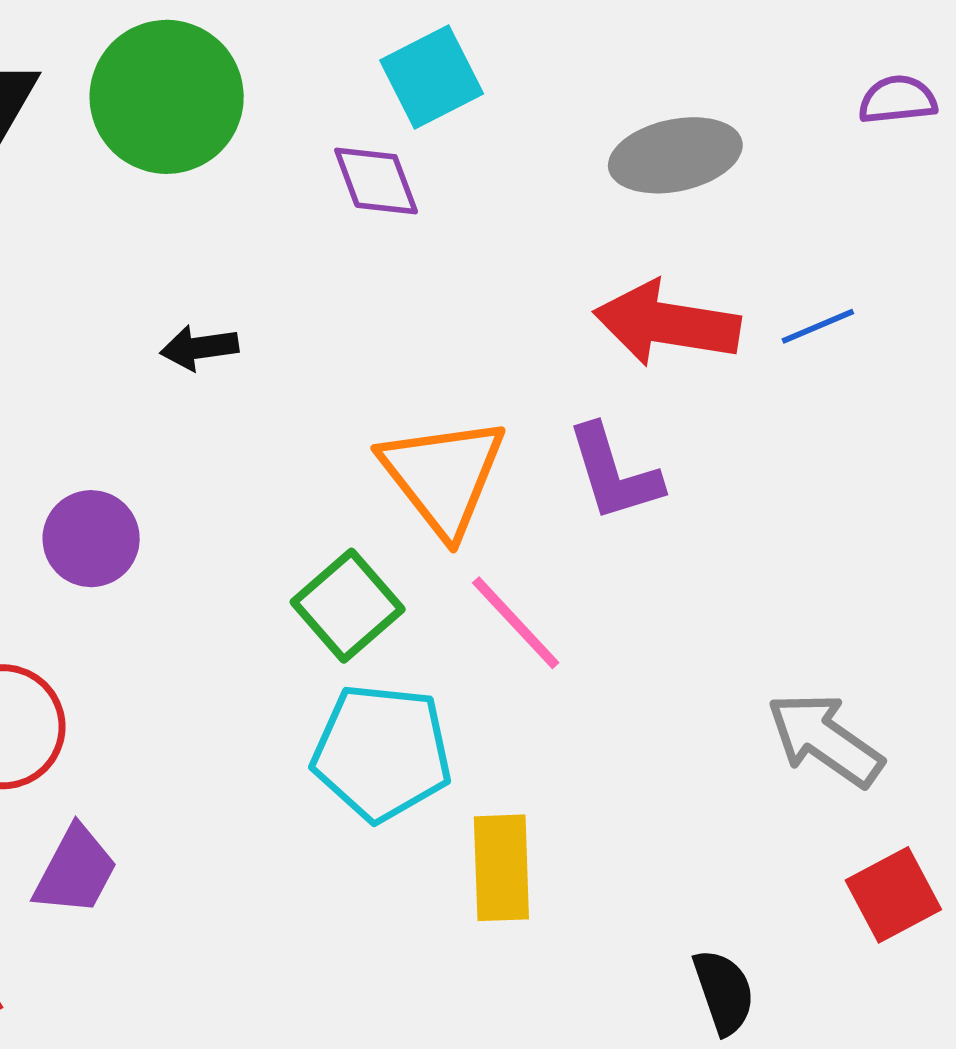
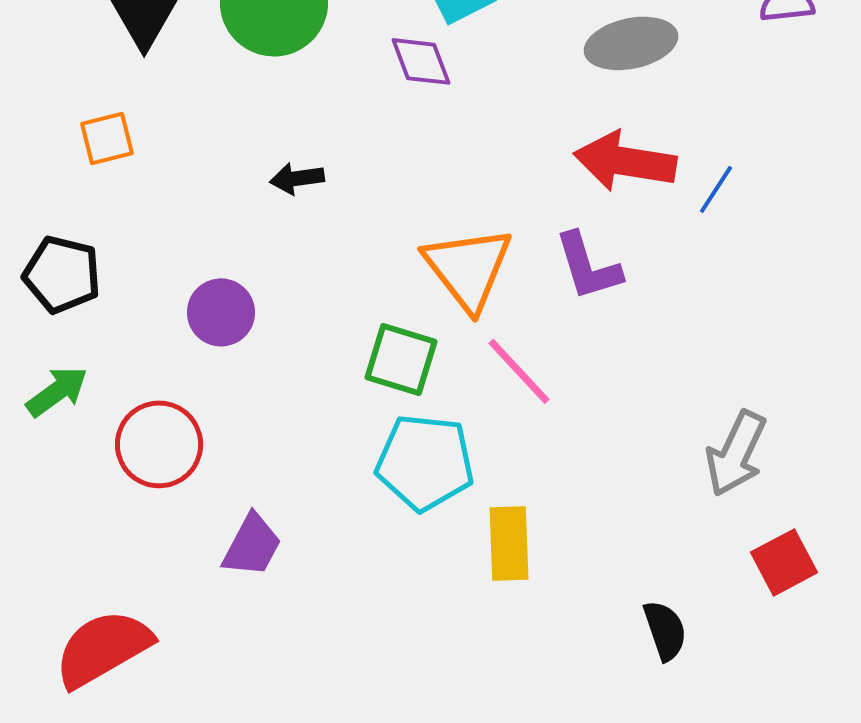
blue line: (818, 326) -> (716, 189), moved, turned -34
green square: (348, 606) -> (401, 359), turned -32
gray arrow: (825, 740) -> (736, 453), turned -100
purple trapezoid: (75, 871) -> (252, 545), moved

